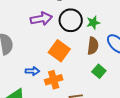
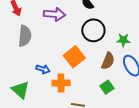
purple arrow: (41, 19) -> (54, 14), moved
green star: (93, 23) -> (123, 40), moved

